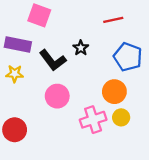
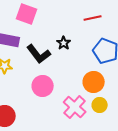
pink cross: (93, 120) -> (75, 107), turned -30

